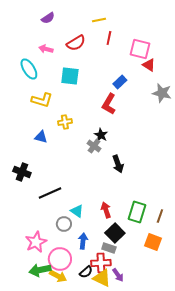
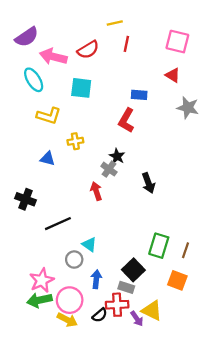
purple semicircle: (48, 18) -> (27, 37), moved, size x1.5
pink arrow: (46, 49) -> (53, 57), size x1.6
pink square: (140, 49) -> (177, 42), moved
blue rectangle: (120, 82) -> (139, 95), turned 48
black arrow: (118, 164) -> (148, 183), moved
red arrow: (106, 210) -> (96, 191), moved
green arrow: (40, 270) -> (39, 300), moved
yellow triangle: (102, 278) -> (152, 311), moved

